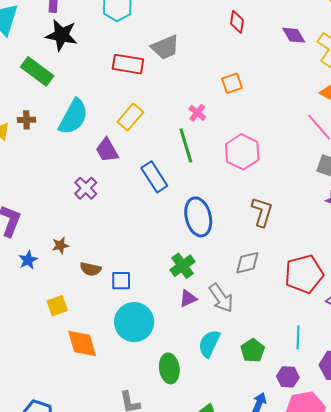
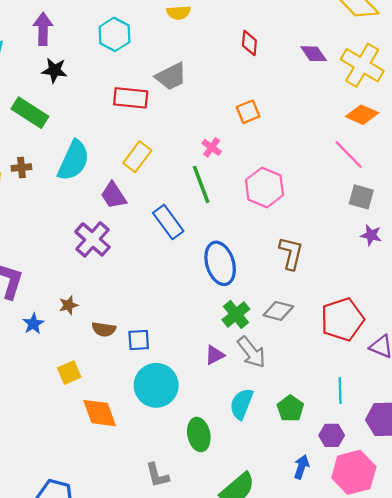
black star: (62, 35) -> (54, 70), size x0.7
purple cross: (86, 188) -> (93, 239), size x1.4
gray diamond: (247, 263) -> (278, 311), turned 32
green cross: (183, 266) -> (236, 314), moved

